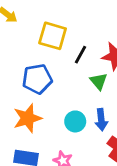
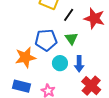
blue pentagon: (37, 79) -> (46, 40), moved
green triangle: (99, 81) -> (71, 38), moved

